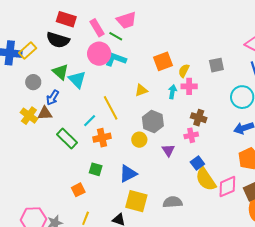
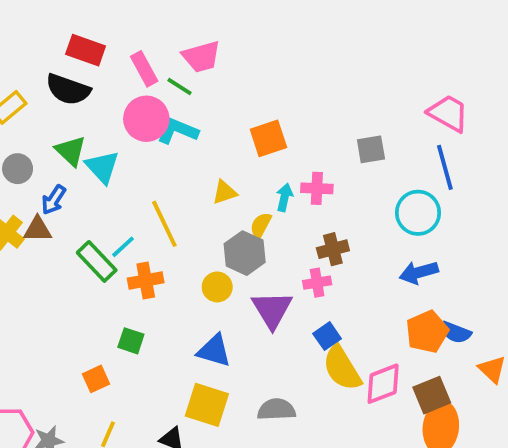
yellow semicircle: (184, 71) -> (261, 225), moved
brown cross: (199, 118) -> (333, 249), turned -35
green rectangle: (67, 139) -> (97, 261), moved
purple triangle: (168, 150) -> (272, 310), size x1.6
blue triangle: (128, 174) -> (214, 351), moved, turned 42

